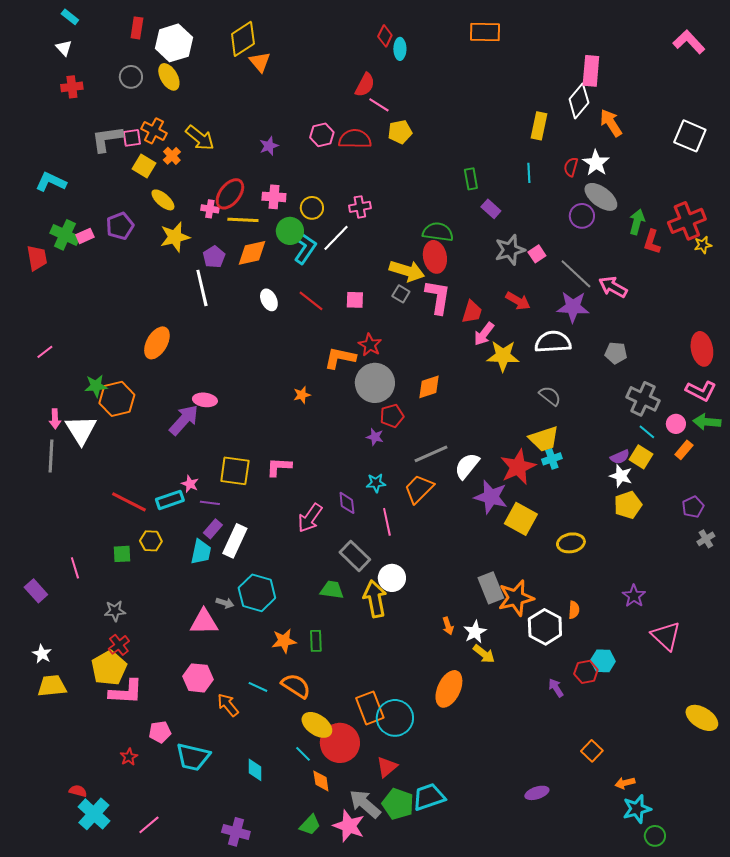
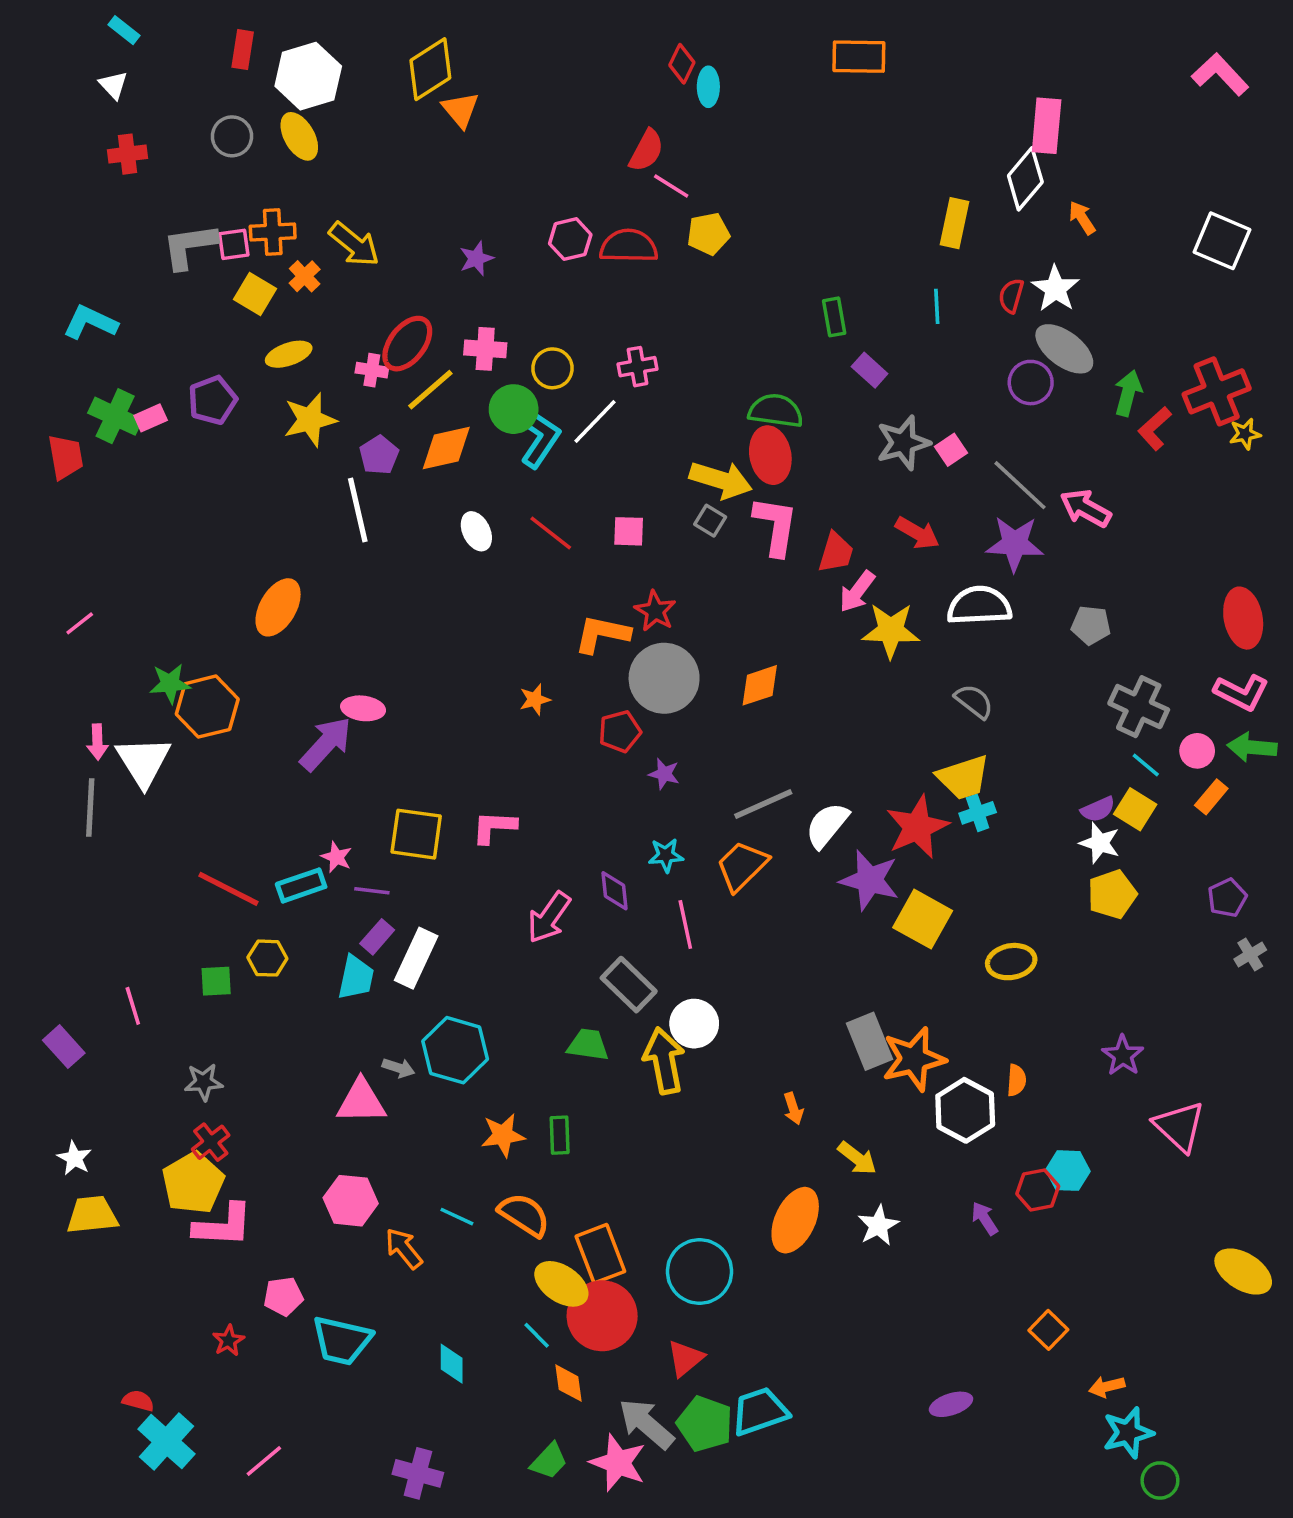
orange arrow: (611, 123) -> (1082, 218), size x0.7
orange cross: (154, 131) -> (273, 232), turned -30
yellow ellipse: (163, 200) -> (289, 354), turned -60
yellow line: (243, 220) -> (430, 390), turned -44
red L-shape: (652, 242) -> (1155, 429), turned 30
red pentagon: (392, 416) -> (620, 731), moved
white star: (475, 632) -> (878, 1225), moved
orange rectangle: (370, 708) -> (600, 1254), moved

